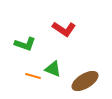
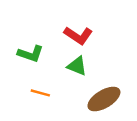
green triangle: (53, 69) -> (77, 66), moved

